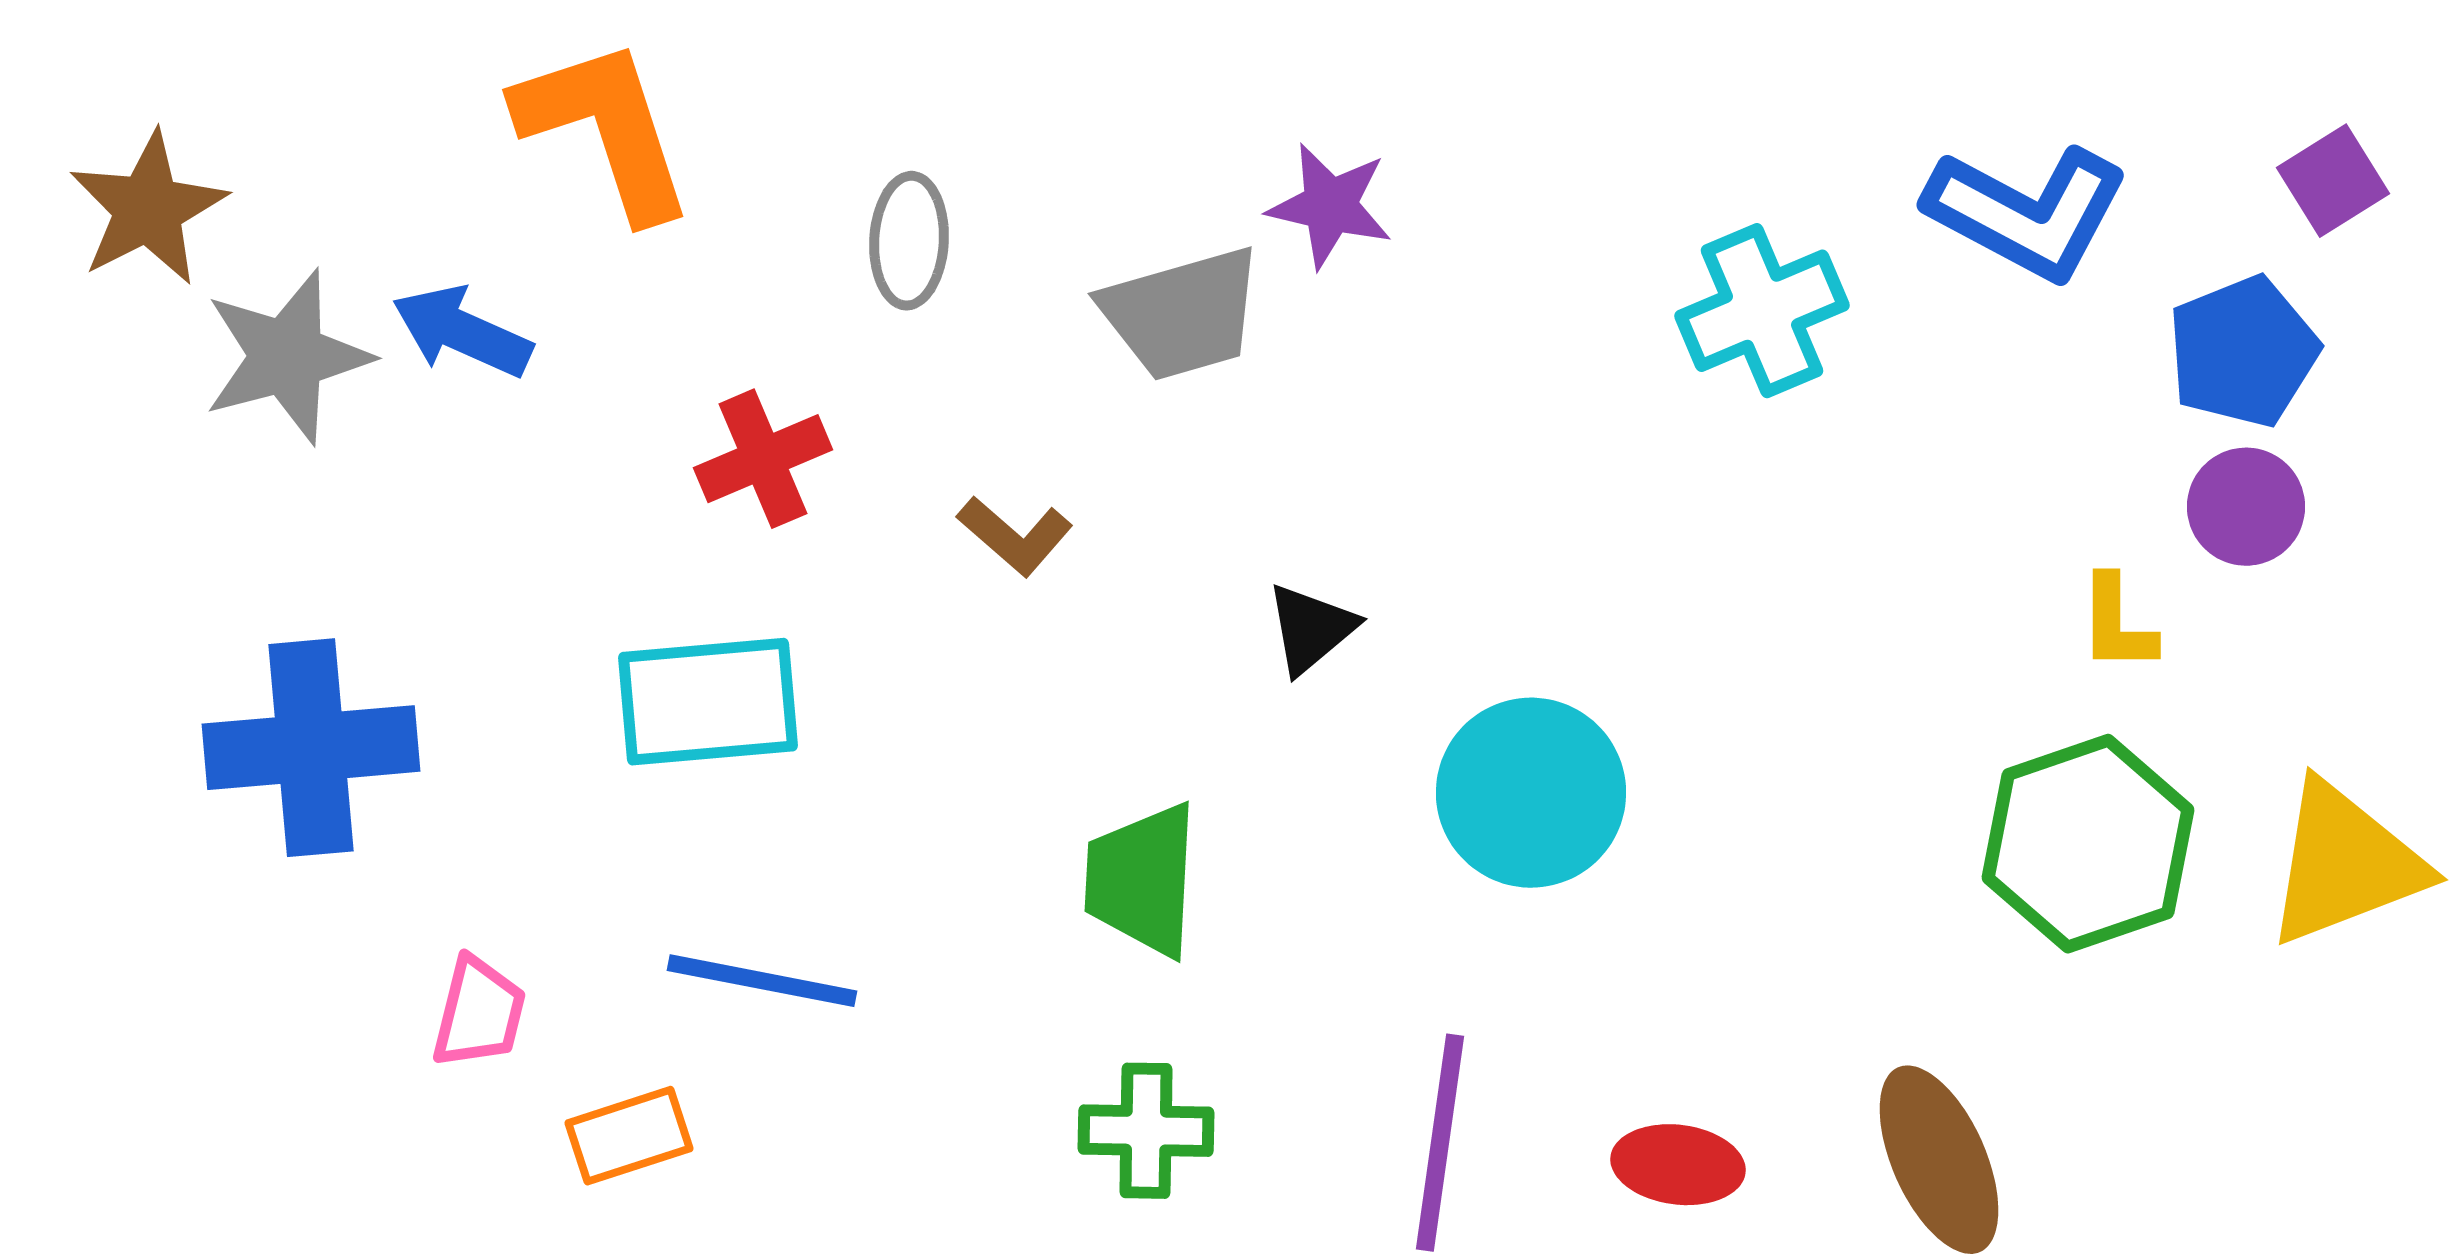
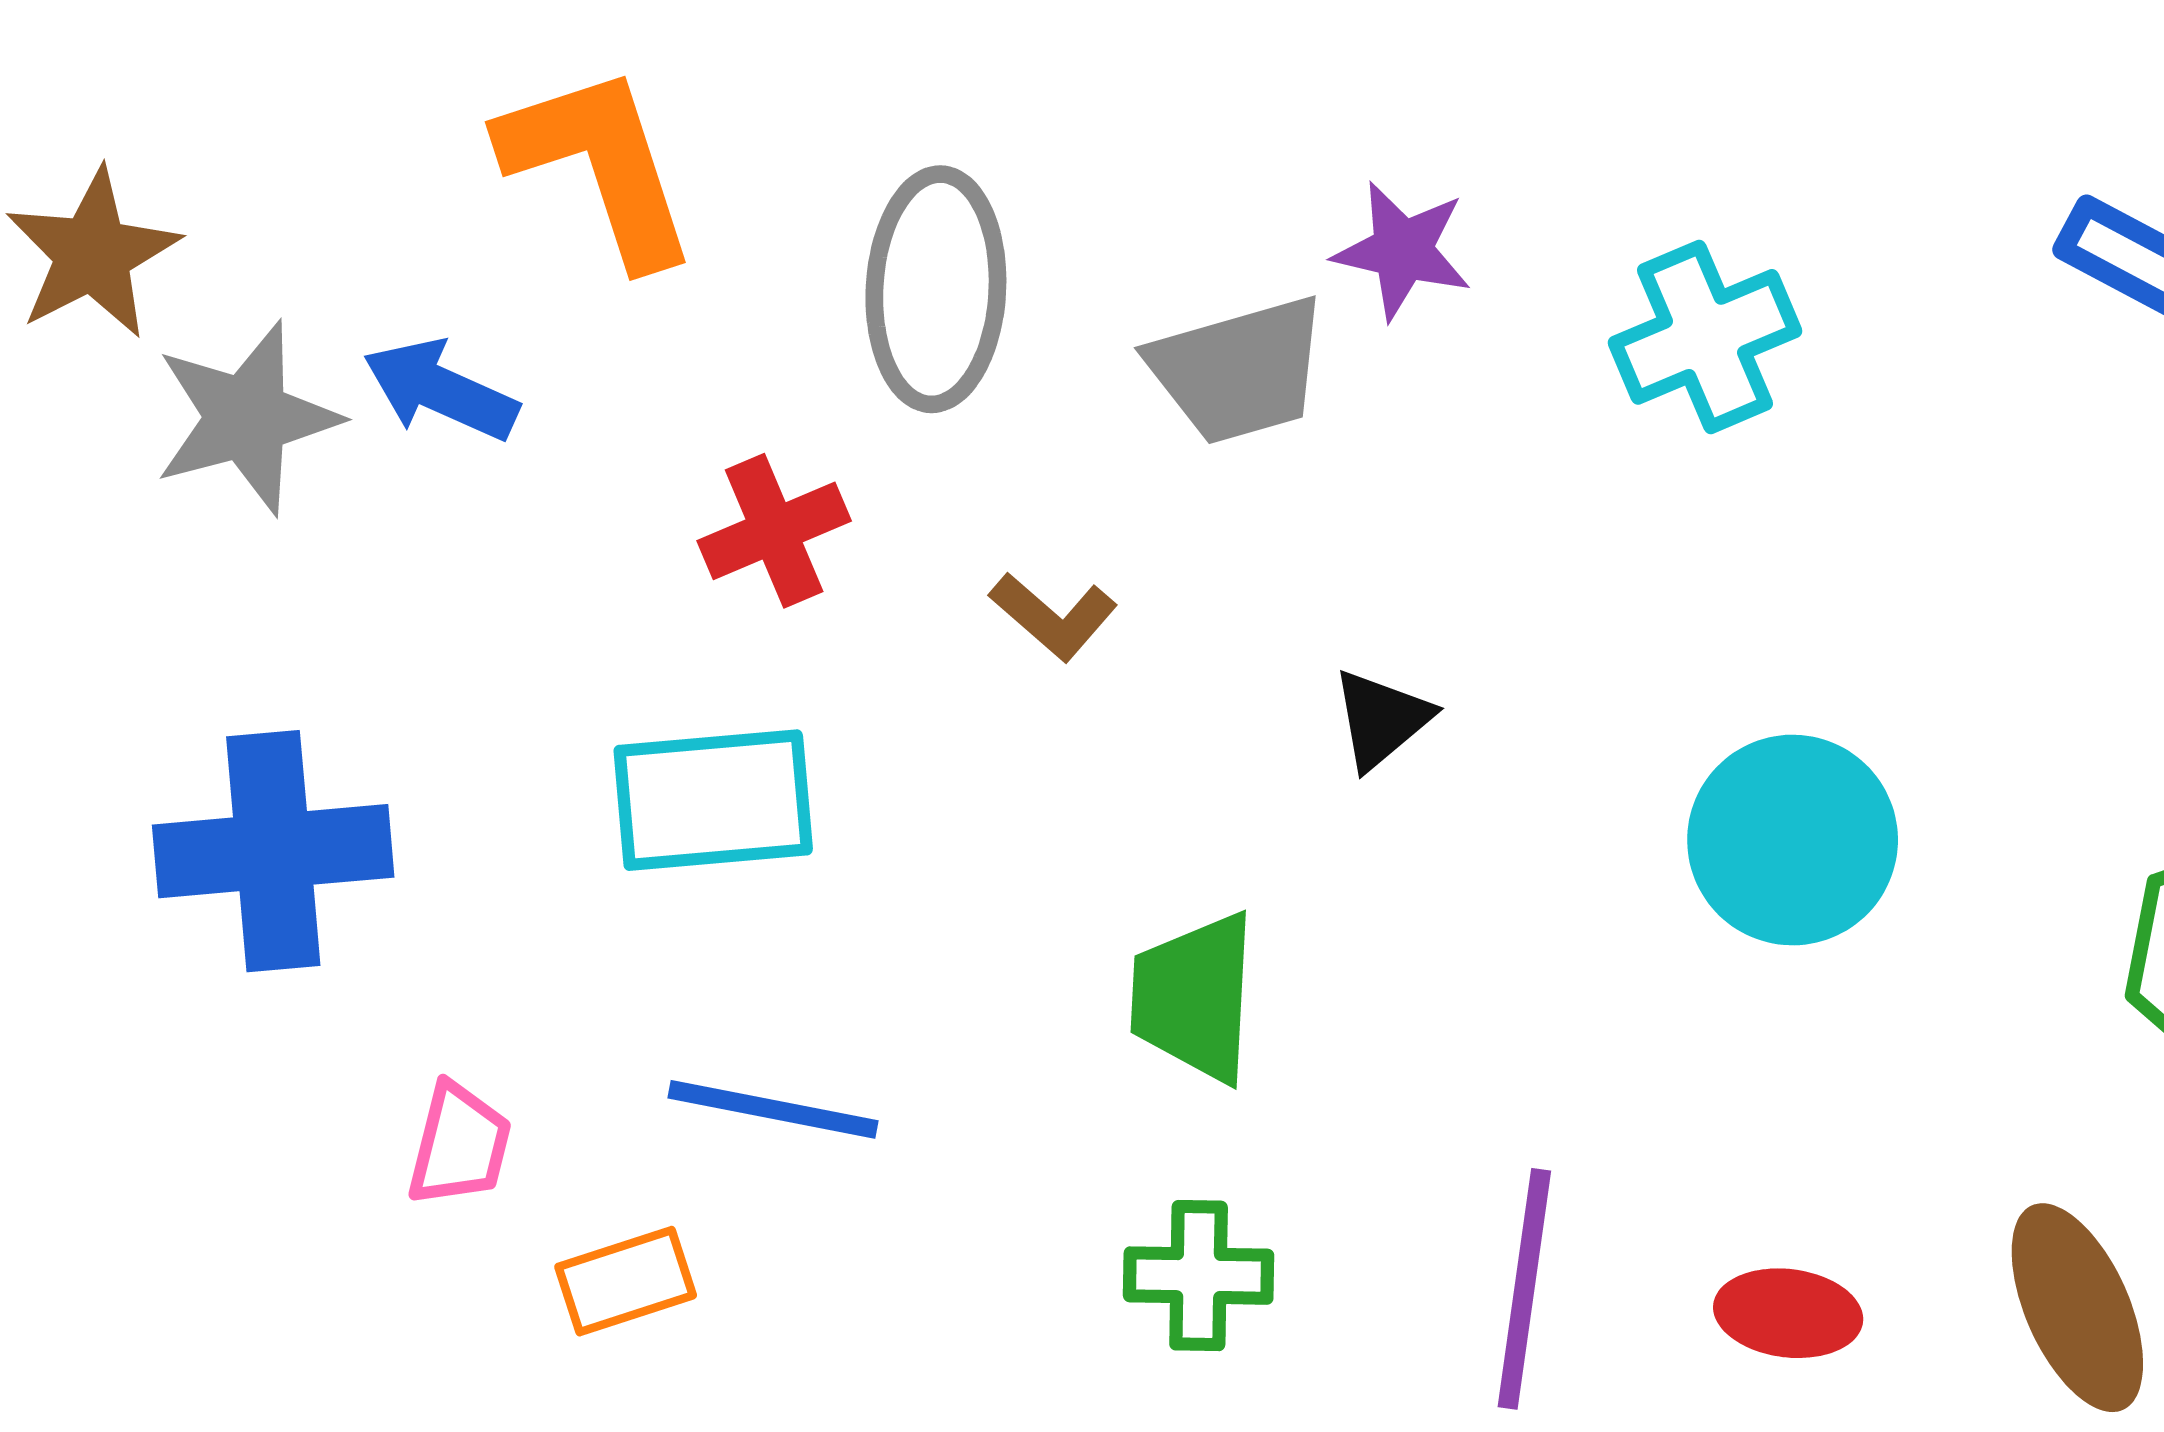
gray ellipse: (909, 241) -> (936, 289), size x1.6
cyan cross: (1762, 311) -> (1705, 337), moved
cyan circle: (1531, 793) -> (1793, 840), moved

